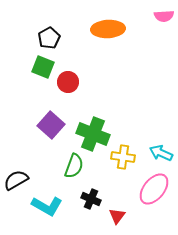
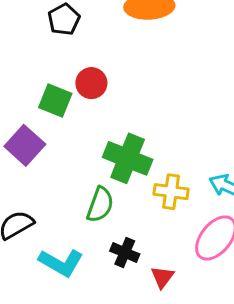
green square: (43, 67) -> (55, 100), moved
purple square: (51, 125) -> (25, 145), moved

